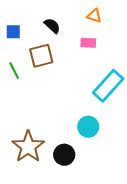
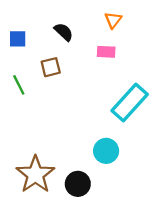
orange triangle: (94, 16) -> (113, 20), turned 49
brown square: (41, 56) -> (51, 67), size x0.7

